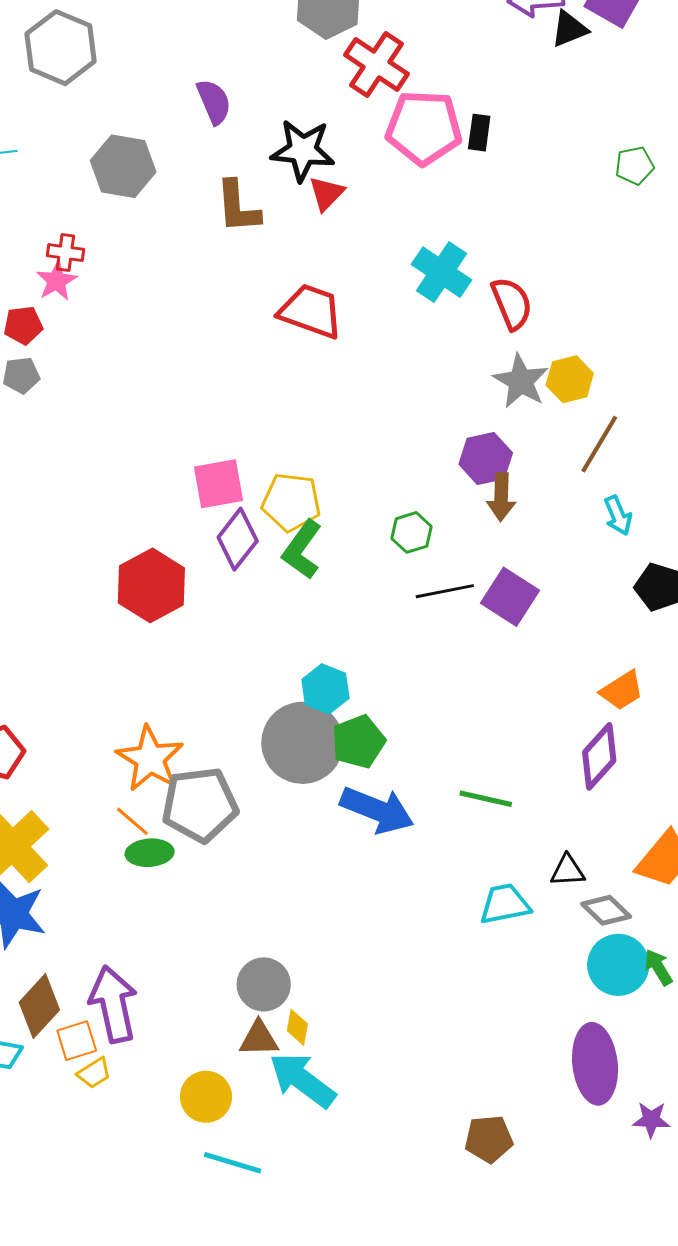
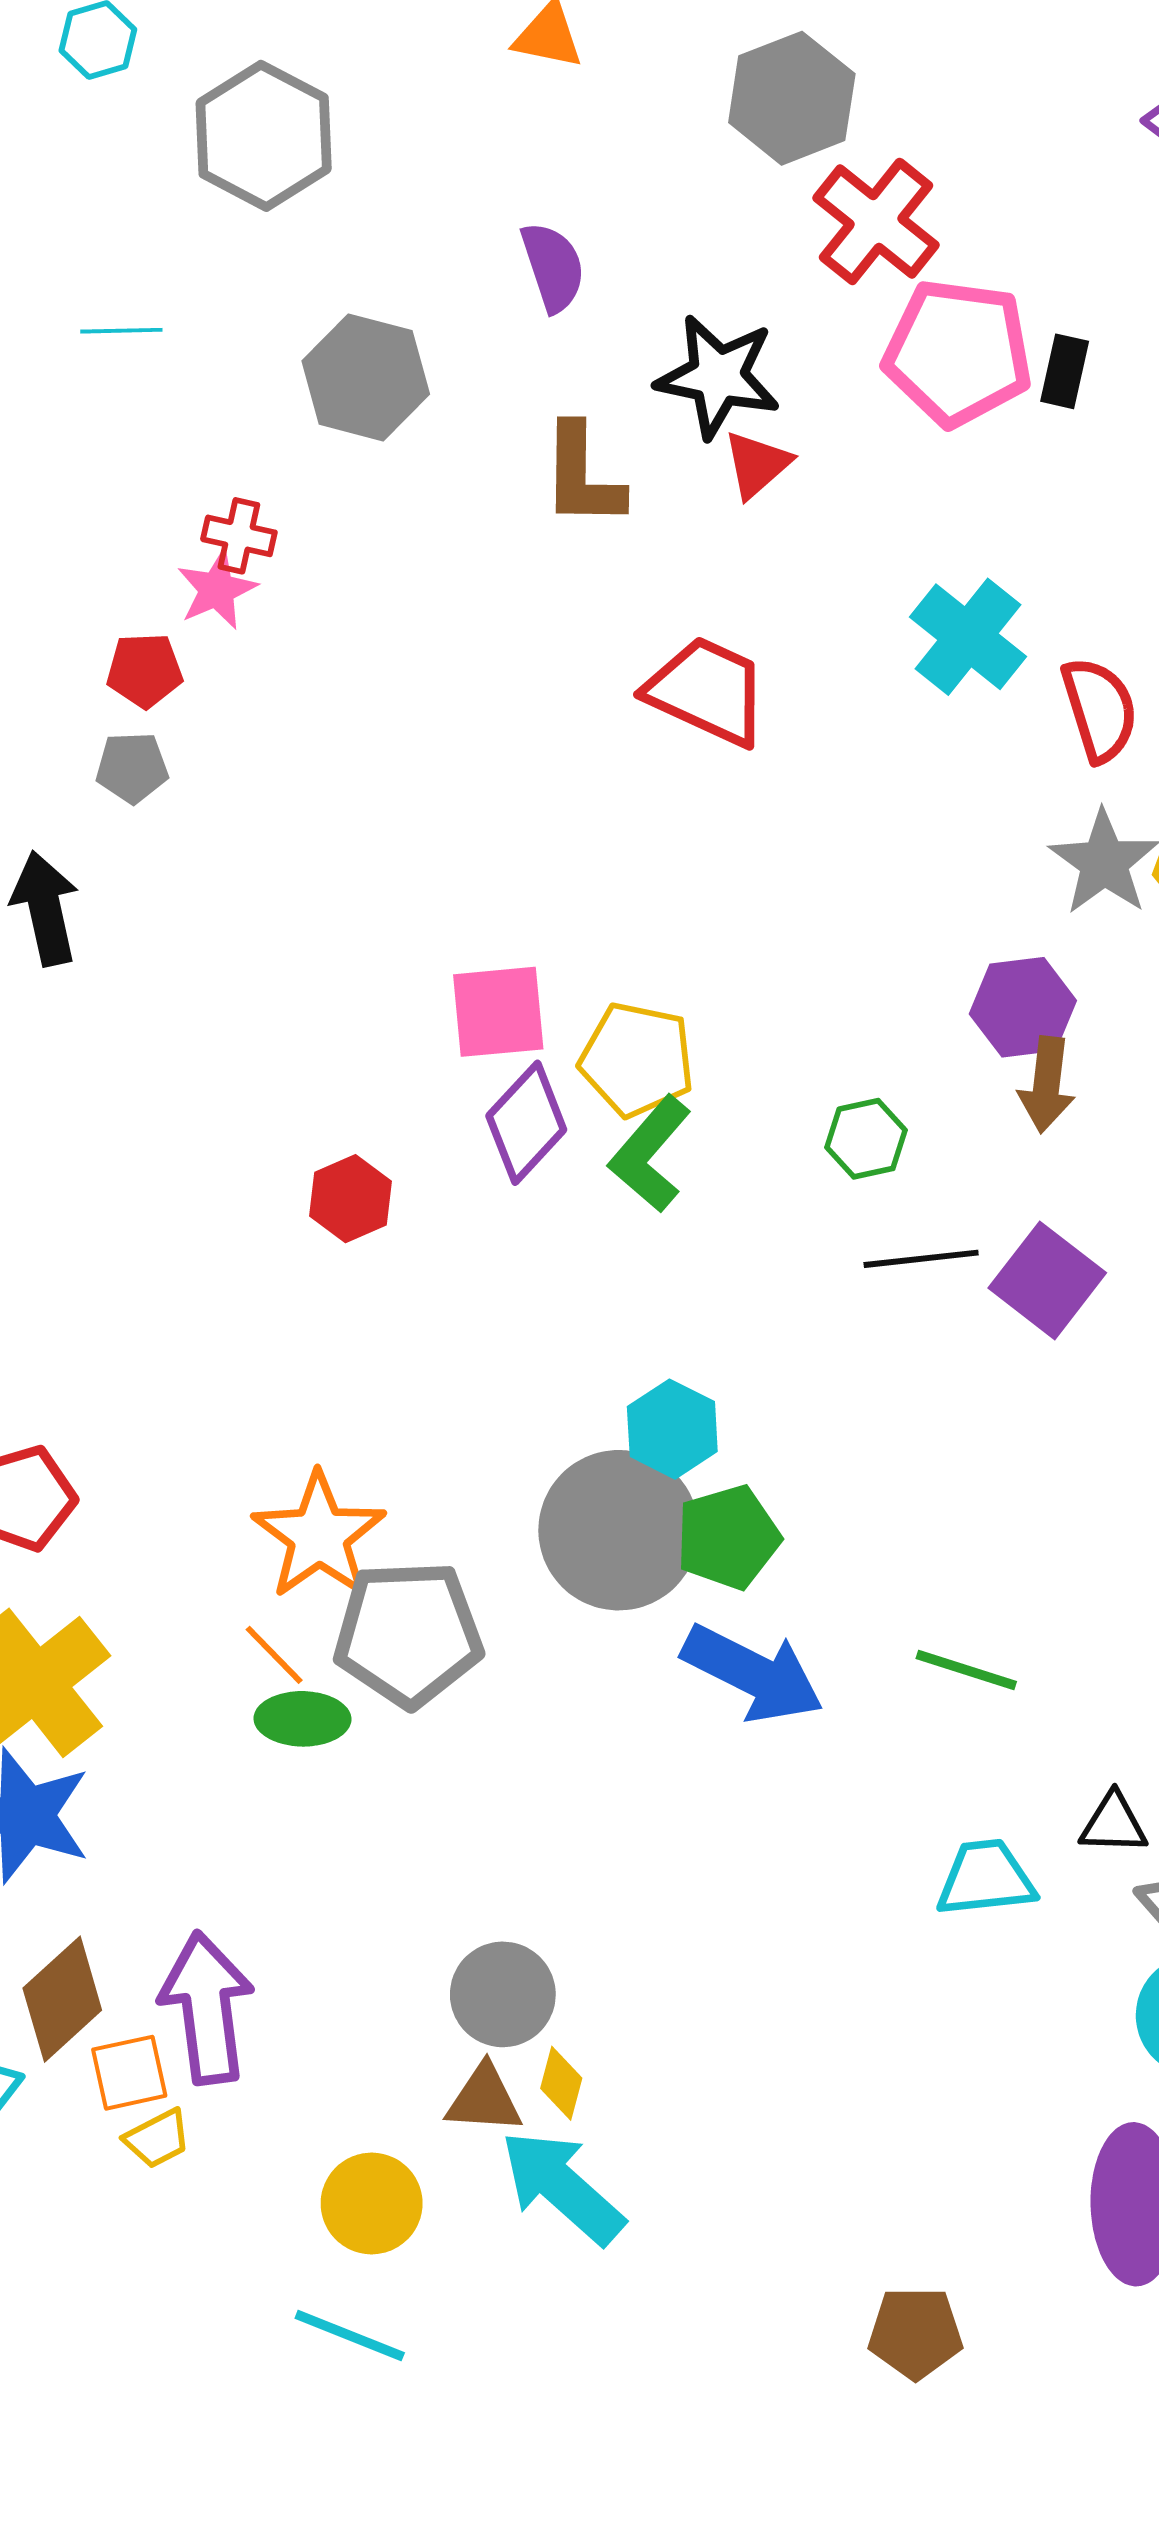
red hexagon: (151, 585) -> (350, 1199), size x0.6
cyan line: (233, 1163) -> (350, 2336), moved

